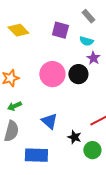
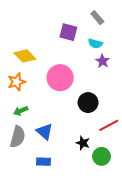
yellow diamond: (18, 30) -> (25, 56), moved
black circle: (78, 74) -> (88, 103), moved
blue triangle: (49, 121) -> (45, 132), moved
blue rectangle: (36, 155) -> (43, 162), size x0.6

